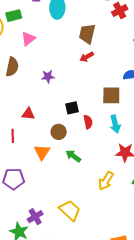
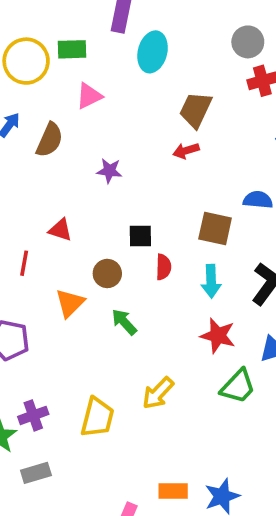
yellow arrow: (106, 181) -> (158, 393), moved
yellow trapezoid: (70, 210) -> (97, 417), turned 50

